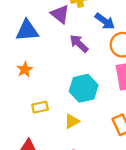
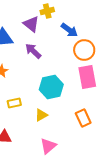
purple arrow: (79, 44) -> (33, 51), moved

